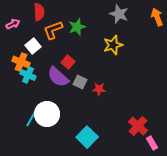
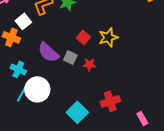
yellow star: (113, 45) -> (108, 37), moved
red square: (68, 62) -> (83, 37), moved
cyan cross: (28, 75) -> (18, 69), moved
red cross: (138, 126) -> (110, 101), moved, turned 30

